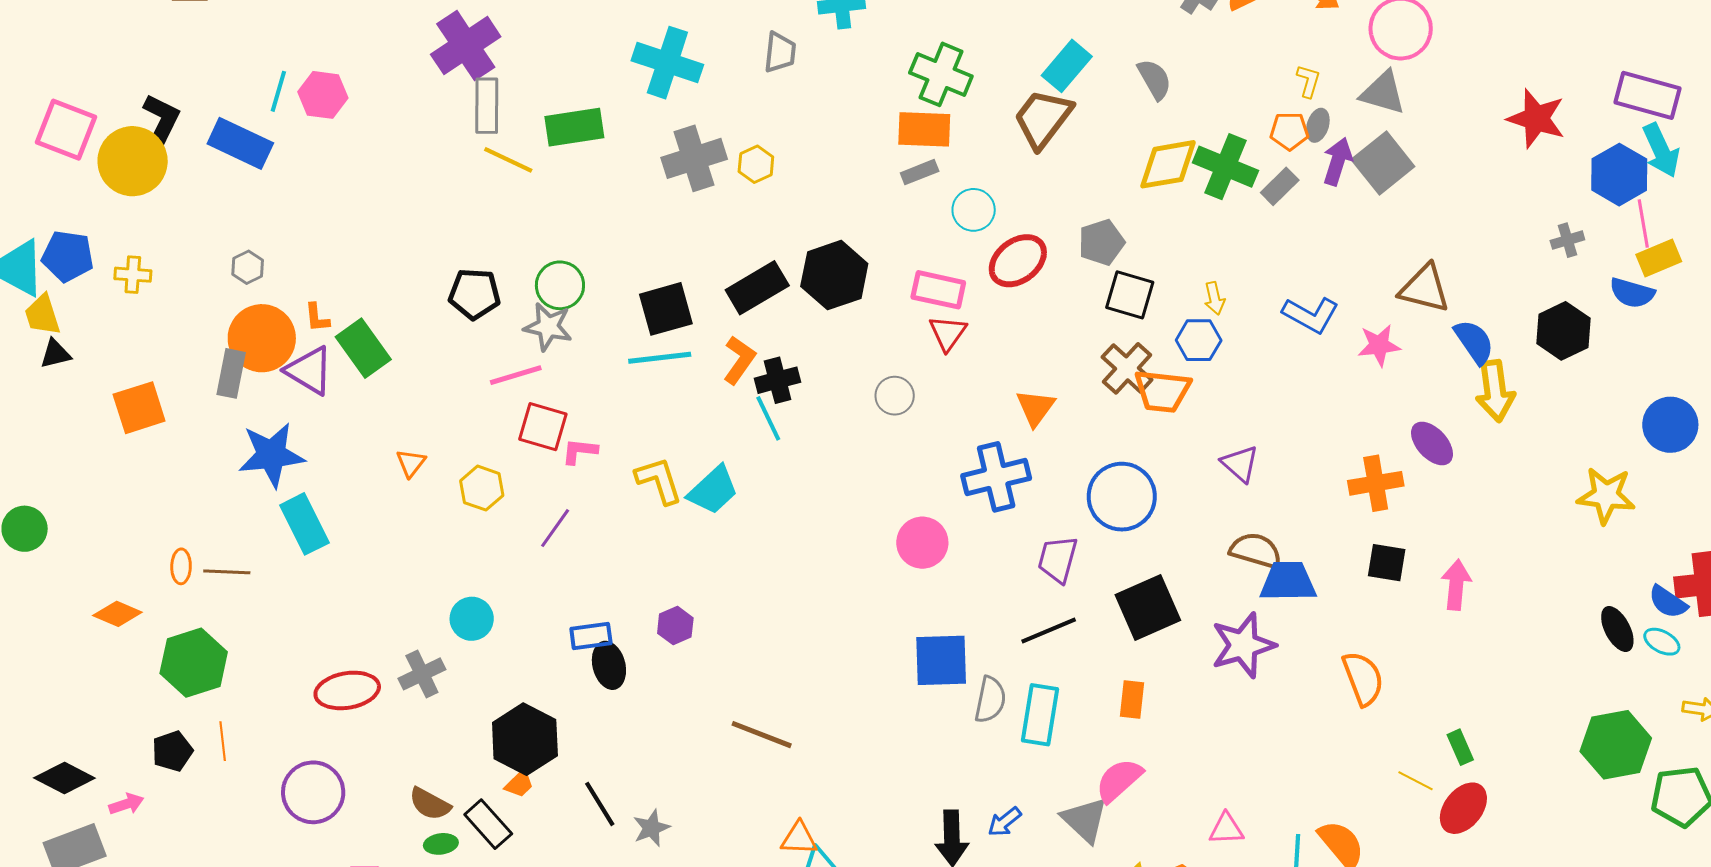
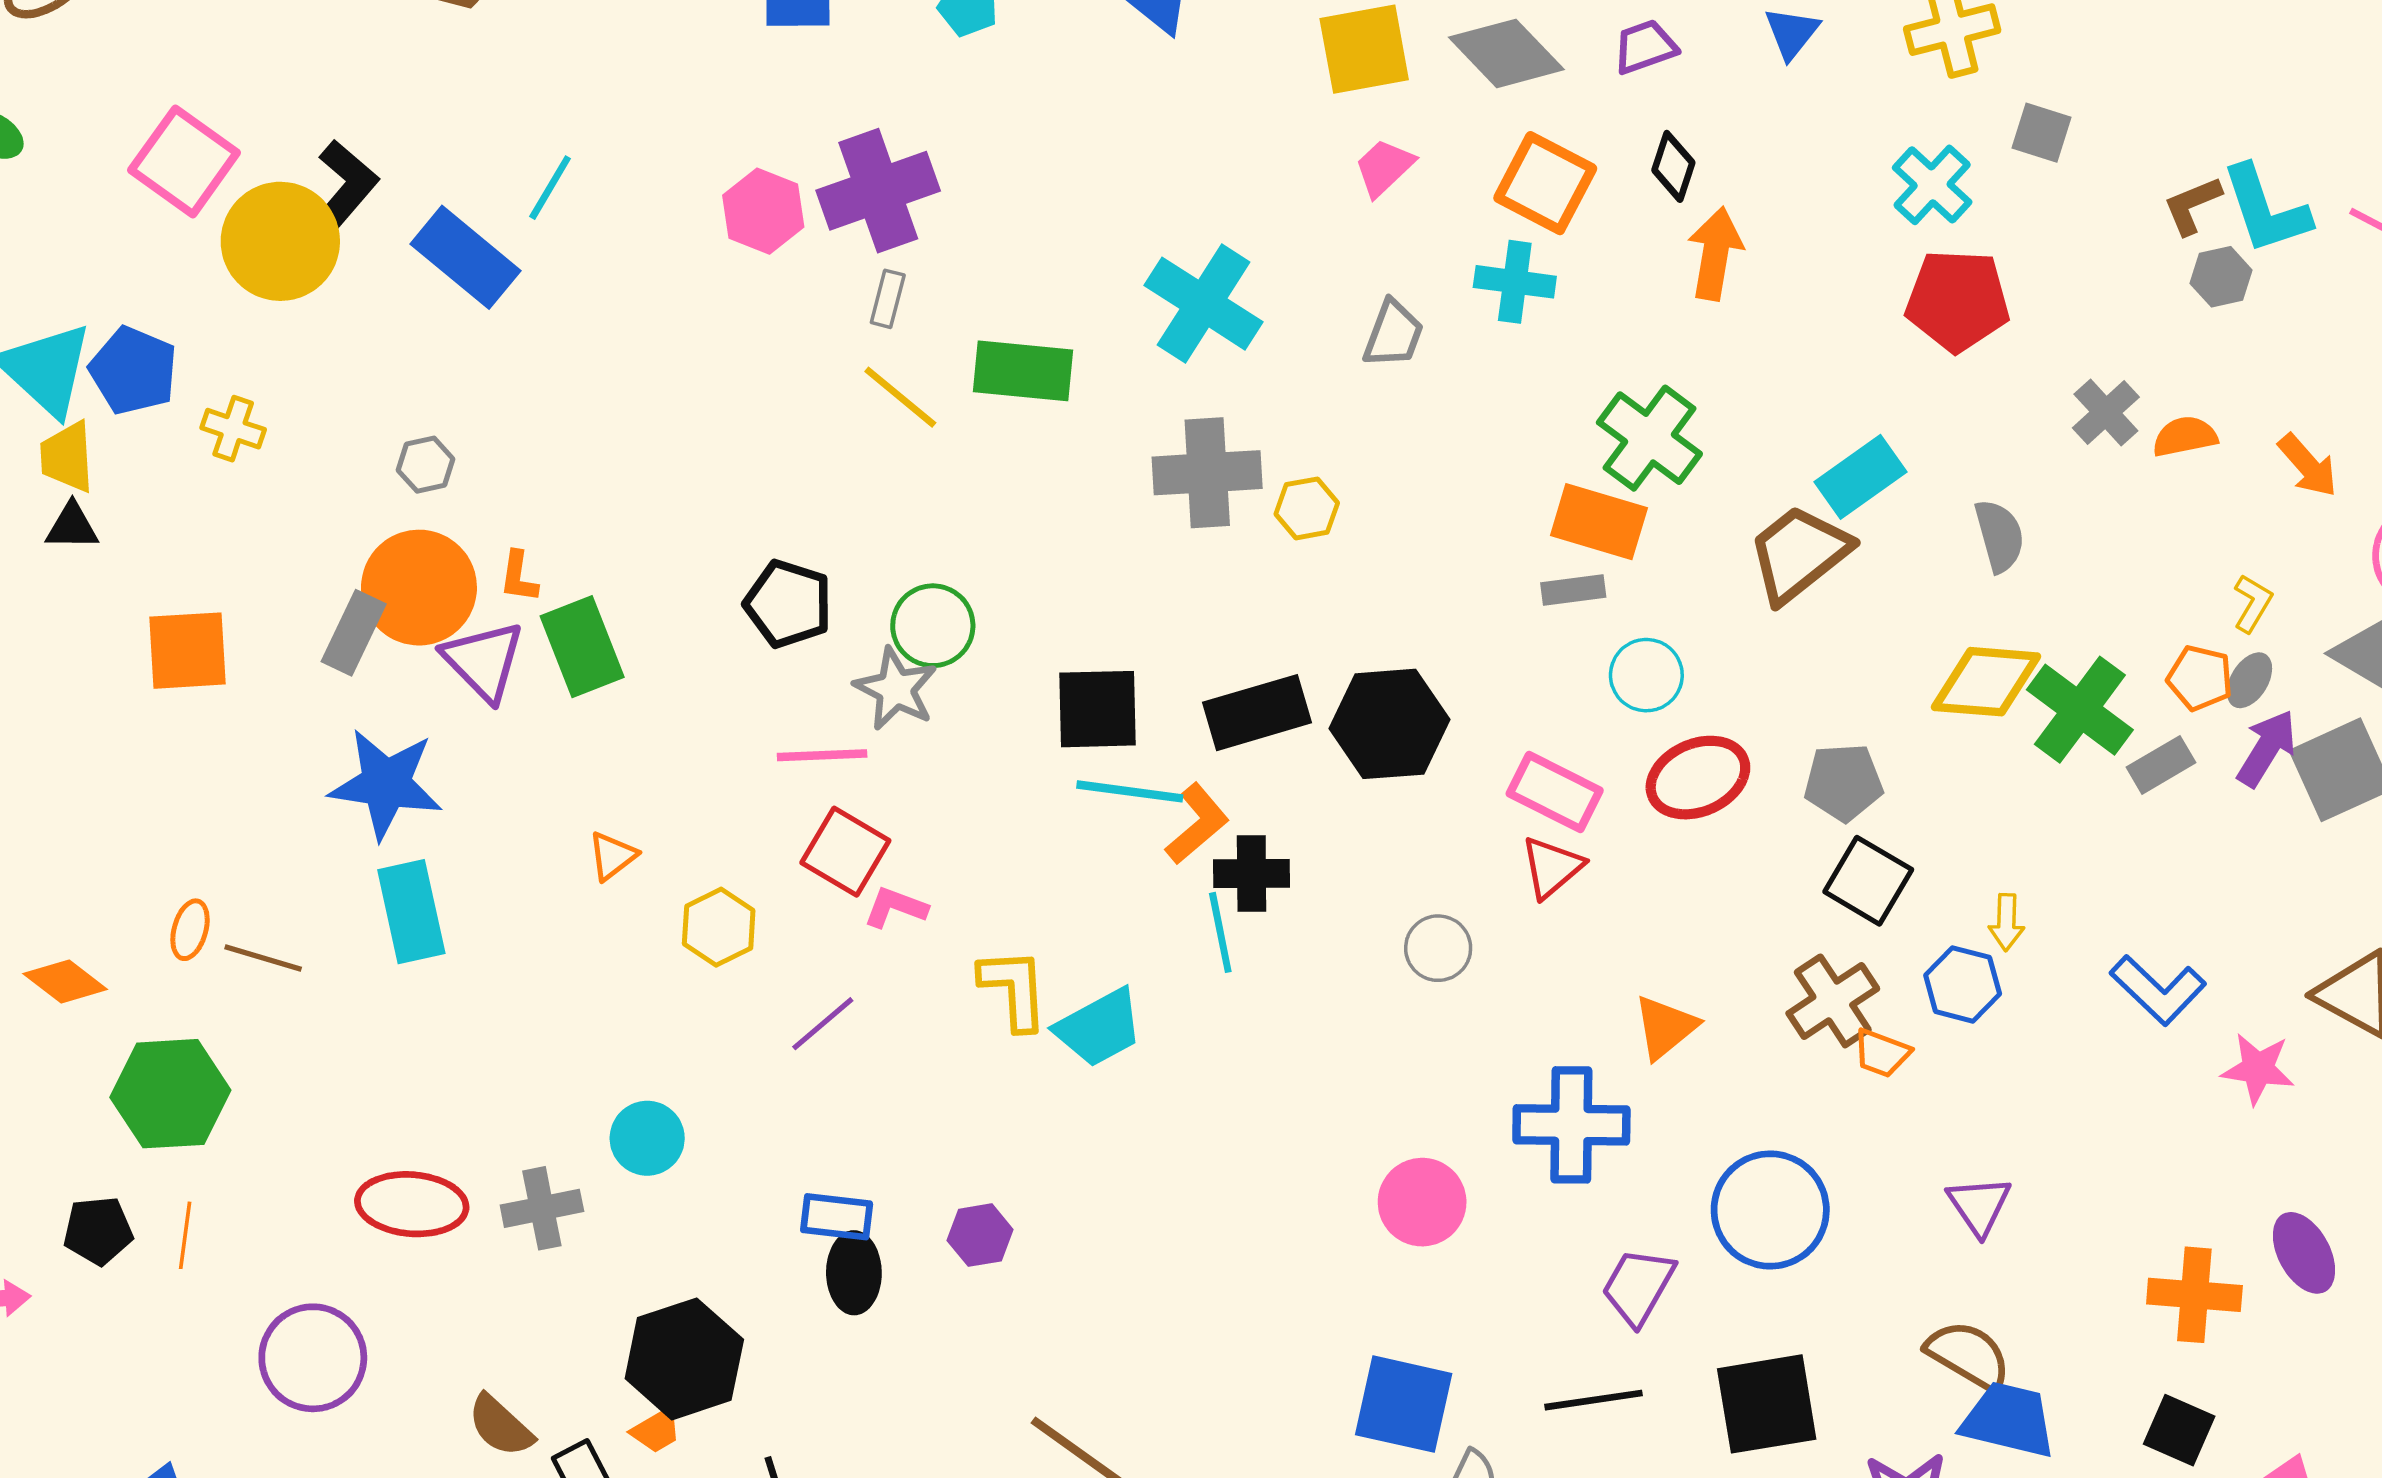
pink hexagon: (323, 95) -> (763, 211), moved
gray rectangle: (487, 106) -> (888, 299), size x0.6
cyan line: (660, 358) -> (1130, 791), moved
orange trapezoid: (1162, 391) -> (1882, 1053), size x0.6

